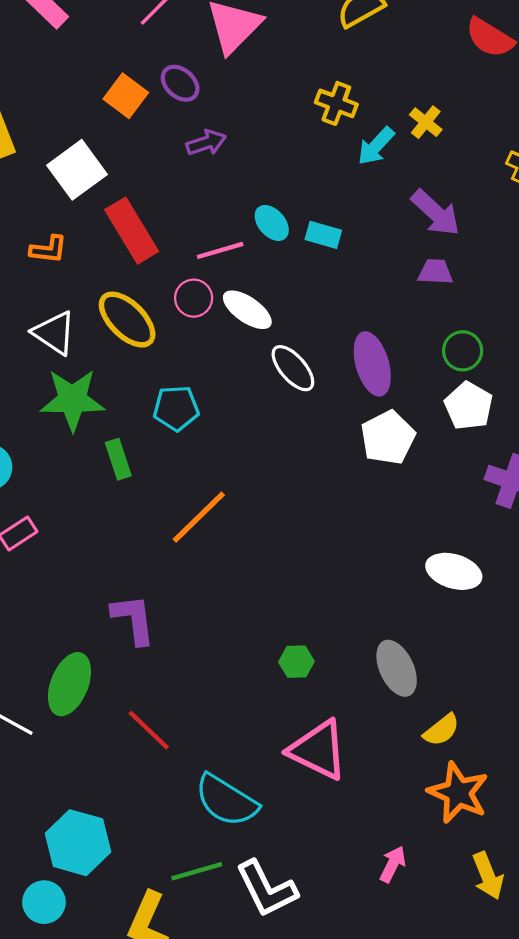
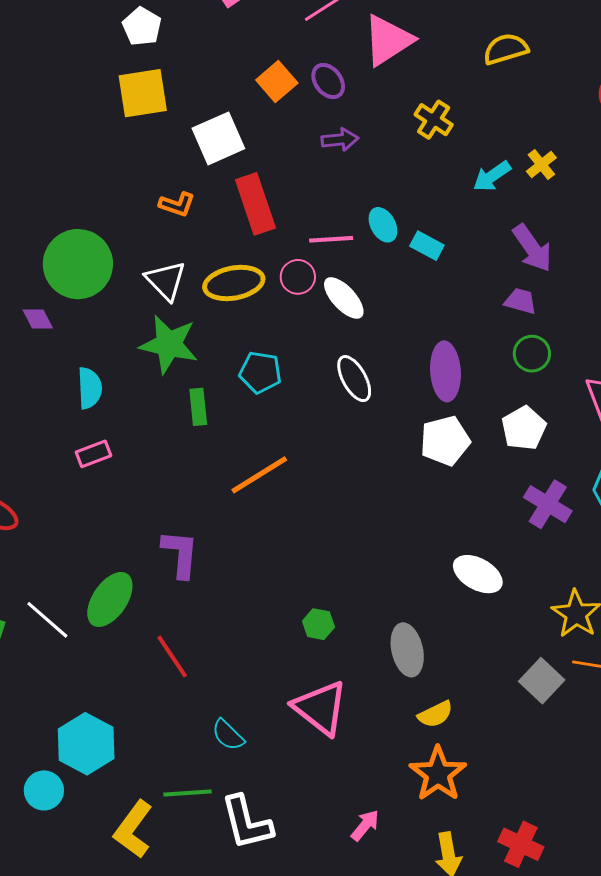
yellow cross: (336, 103) -> (434, 120), moved
yellow ellipse: (127, 320) -> (234, 283), turned -68
green circle: (463, 351) -> (532, 354), moved
white ellipse: (293, 368) -> (354, 379), moved
cyan semicircle: (226, 800) -> (228, 735), size x0.6

